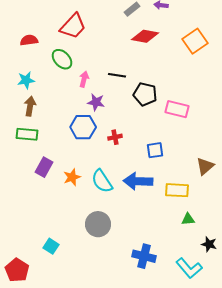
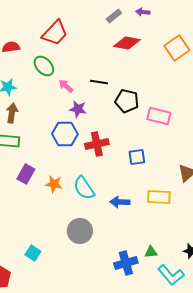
pink arrow: (84, 79) -> (66, 86), turned -63
red cross: (115, 137) -> (97, 144), size x1.6
orange star: (72, 177) -> (54, 184), turned 30
blue arrow: (138, 181) -> (120, 202), moved, size x0.7
green triangle: (188, 219) -> (151, 252), moved
blue cross: (144, 256) -> (126, 263), turned -30

